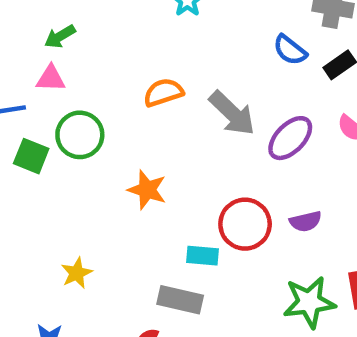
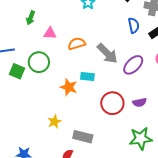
green arrow: (60, 36) -> (31, 18), turned -40
blue semicircle: (290, 50) -> (134, 25), turned -140
pink triangle: (51, 79) -> (50, 33), moved
cyan rectangle: (203, 256) -> (87, 76), moved
yellow star: (77, 273) -> (54, 122), moved

